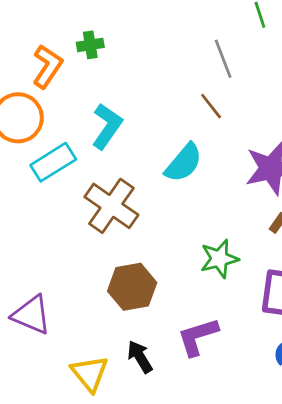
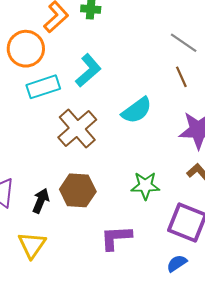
gray line: (223, 59) -> (184, 43), turned -48
brown line: (211, 106) -> (181, 77), moved
black arrow: (140, 357) -> (41, 201), moved, turned 40

